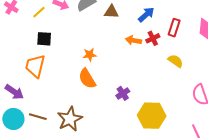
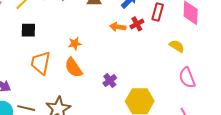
yellow semicircle: (176, 61) -> (177, 46), moved
orange trapezoid: (35, 66) -> (41, 63), moved

